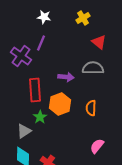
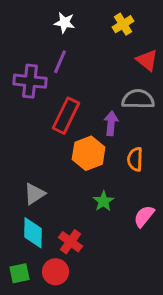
purple cross: (21, 56) -> (30, 81), turned -30
purple arrow: (66, 77) -> (111, 123), moved, turned -91
red rectangle: (35, 90) -> (66, 116), moved, turned 30
green star: (40, 117) -> (104, 201), moved

